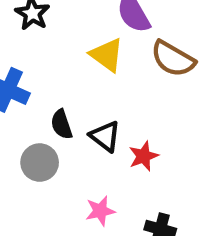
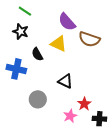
black semicircle: (62, 124) -> (37, 54), moved
red star: (144, 156) -> (84, 104), moved

